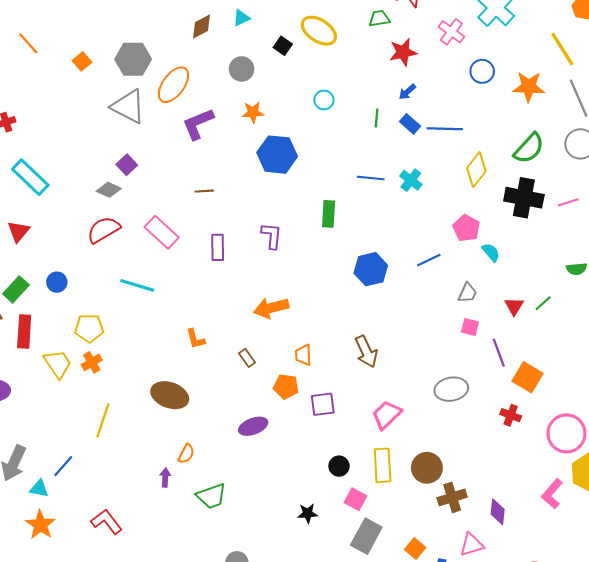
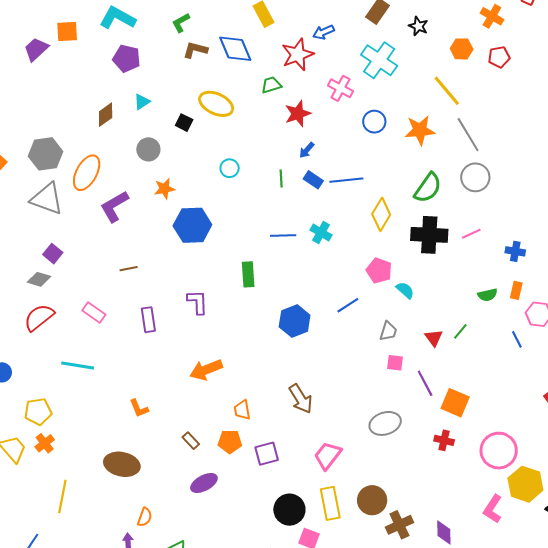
pink rectangle: (162, 232) -> (94, 313), size x0.7
brown rectangle: (247, 358) -> (191, 441), moved
black circle: (339, 466) -> (289, 510), size x1.6

